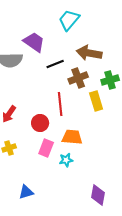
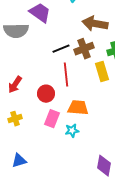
black line: (55, 64) -> (61, 49), moved
blue triangle: (26, 192) -> (19, 161), moved

